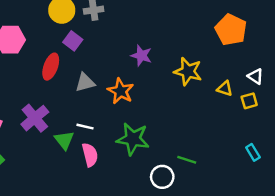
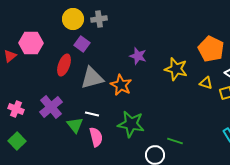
orange pentagon: (231, 30) -> (211, 49), moved
gray triangle: (85, 82) -> (92, 78), size x1.4

